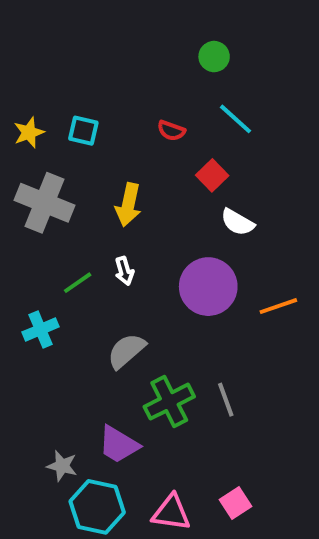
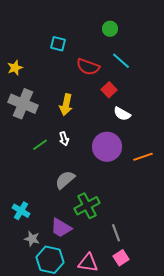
cyan square: (83, 131) -> (58, 44), moved
red semicircle: (171, 131) -> (88, 67), size x1.6
cyan cross: (41, 329) -> (21, 211), moved, turned -36
gray line: (226, 400) -> (116, 233), moved

